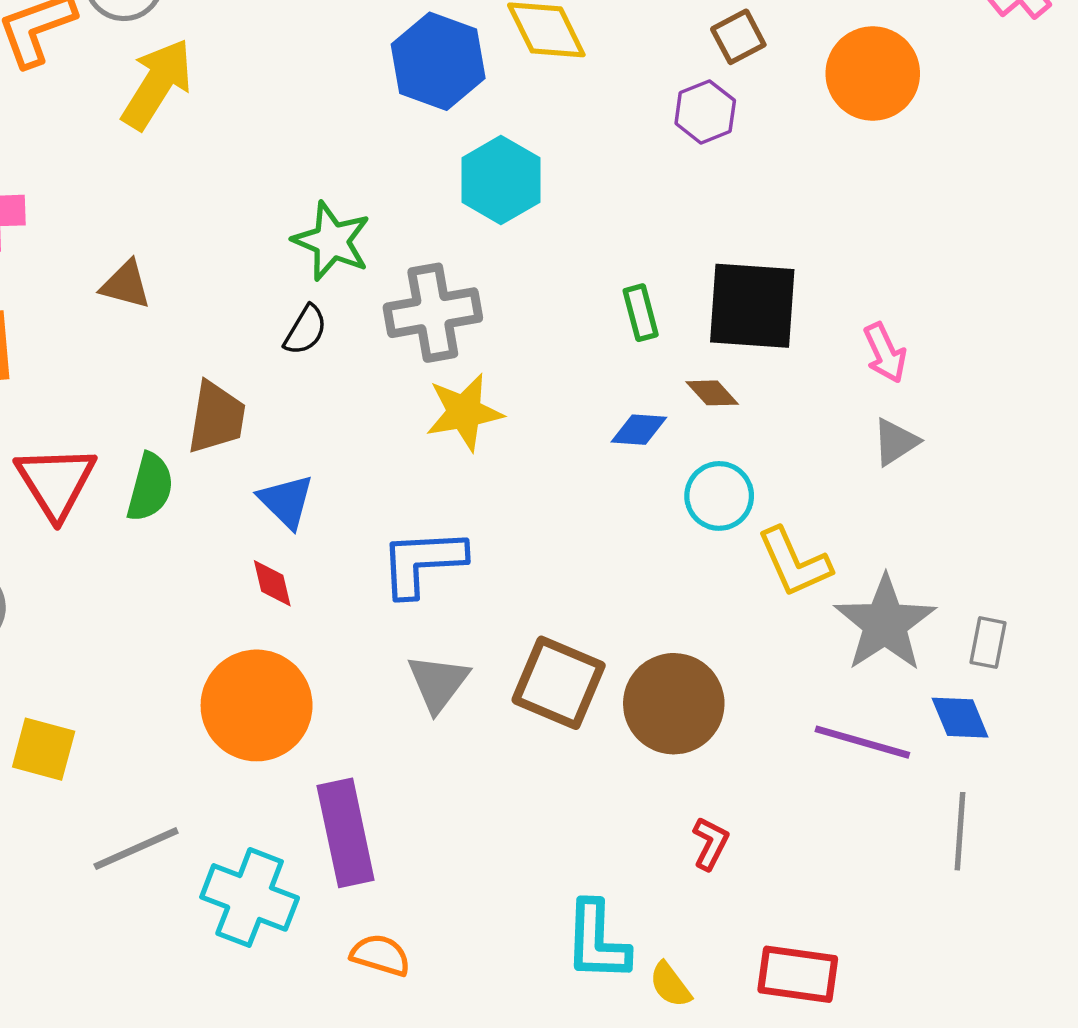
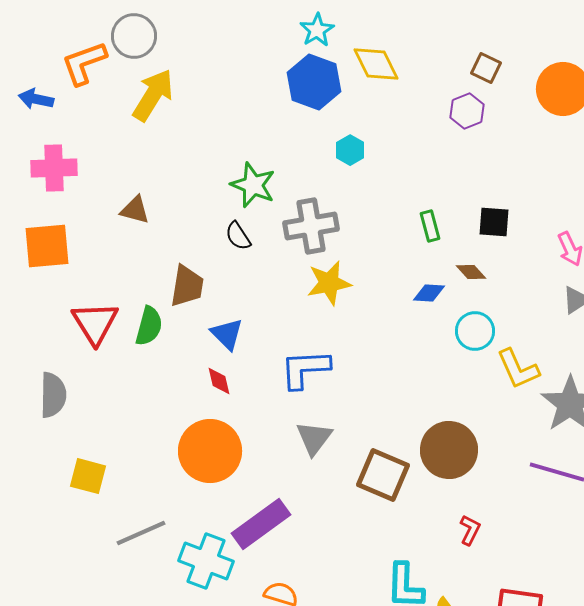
brown square: (738, 37) -> (486, 68), turned -36
cyan hexagon: (501, 180) -> (350, 150), size x0.6
black square: (752, 306) -> (494, 222), size x0.6
black semicircle: (305, 330) -> (238, 236), turned 116
brown square: (559, 683) -> (383, 475), moved
purple rectangle: (346, 833) -> (261, 524), turned 66

